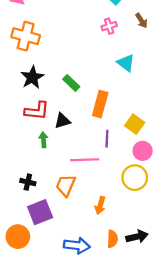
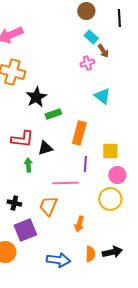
brown arrow: (141, 21) -> (103, 51), moved
black star: (32, 77) -> (36, 97), moved
green rectangle: (71, 83) -> (53, 114), turned -63
yellow square: (135, 124) -> (110, 151), turned -36

